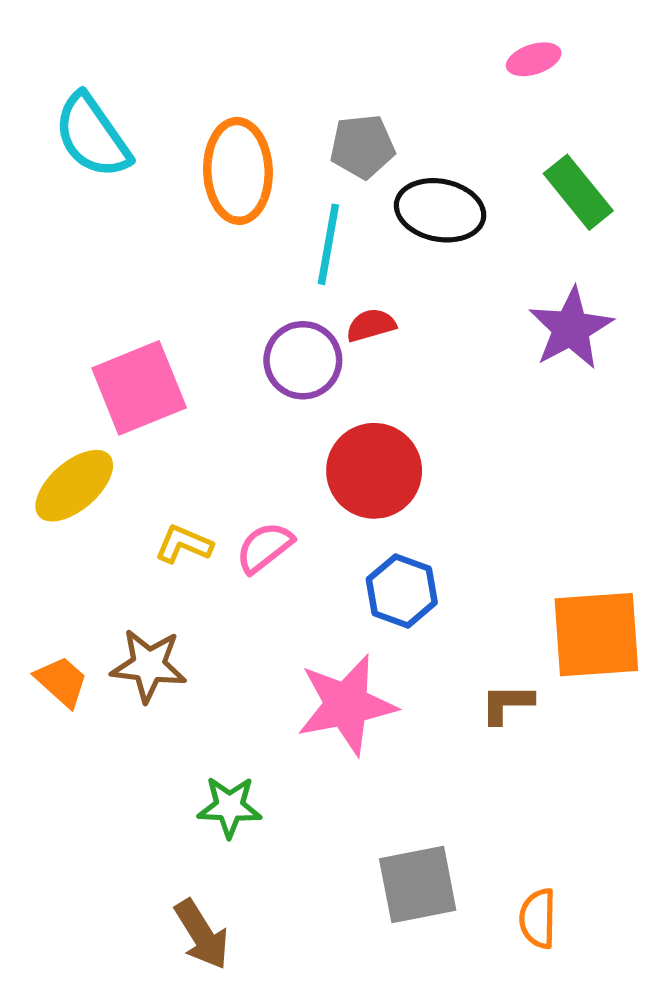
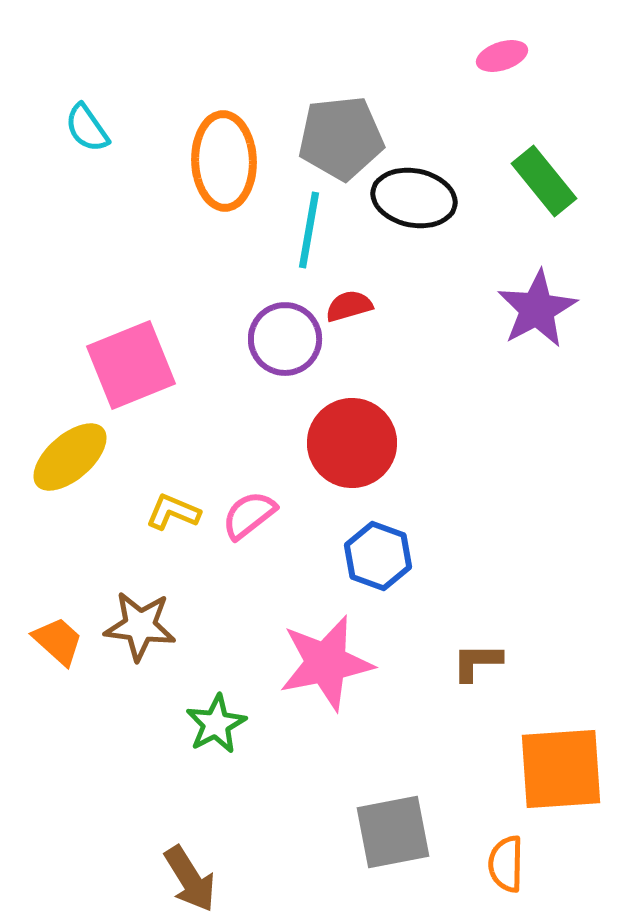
cyan semicircle: (92, 136) -> (87, 128), size x0.6
gray pentagon: (362, 146) -> (341, 138), size x1.4
orange square: (596, 635) -> (561, 769), moved
green star: (229, 807) -> (216, 724), moved, turned -30

